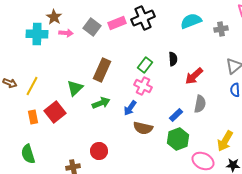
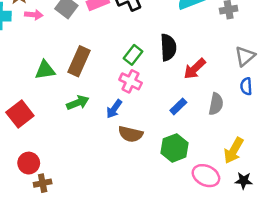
black semicircle: (173, 59) -> (168, 47), size x1.5
green triangle: (75, 88) -> (45, 70), moved, turned 36
gray semicircle: (200, 104) -> (216, 104), moved
blue rectangle: (176, 115) -> (178, 106), moved
red circle: (99, 151) -> (29, 163), moved

